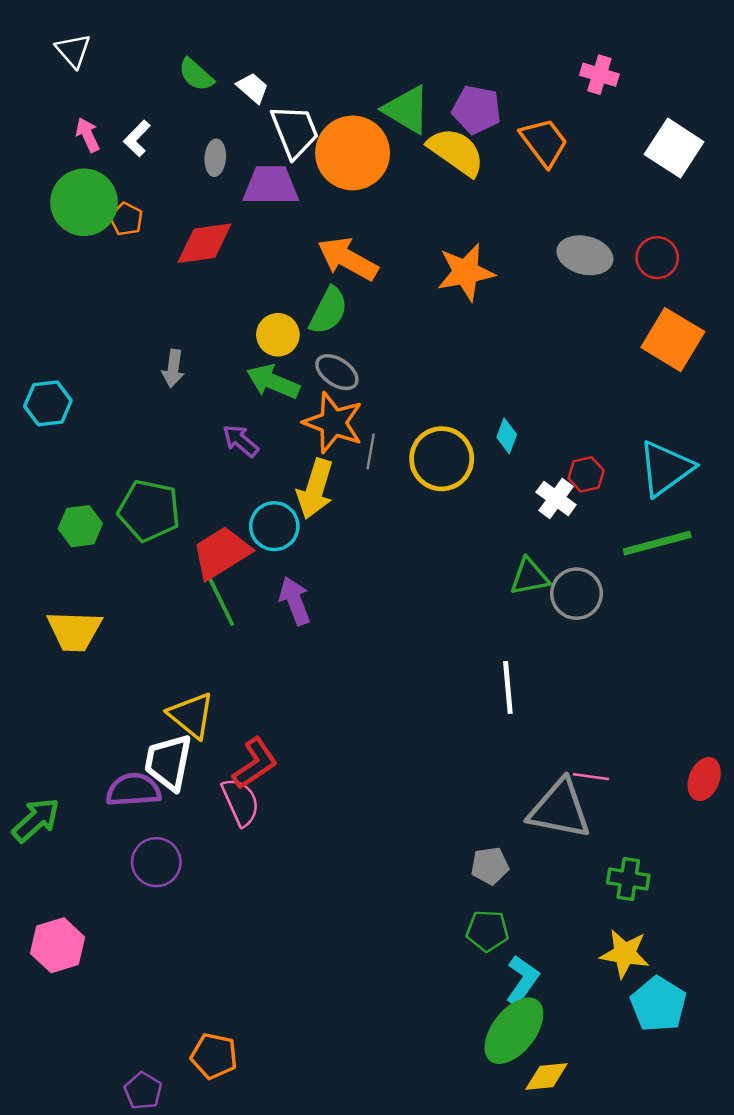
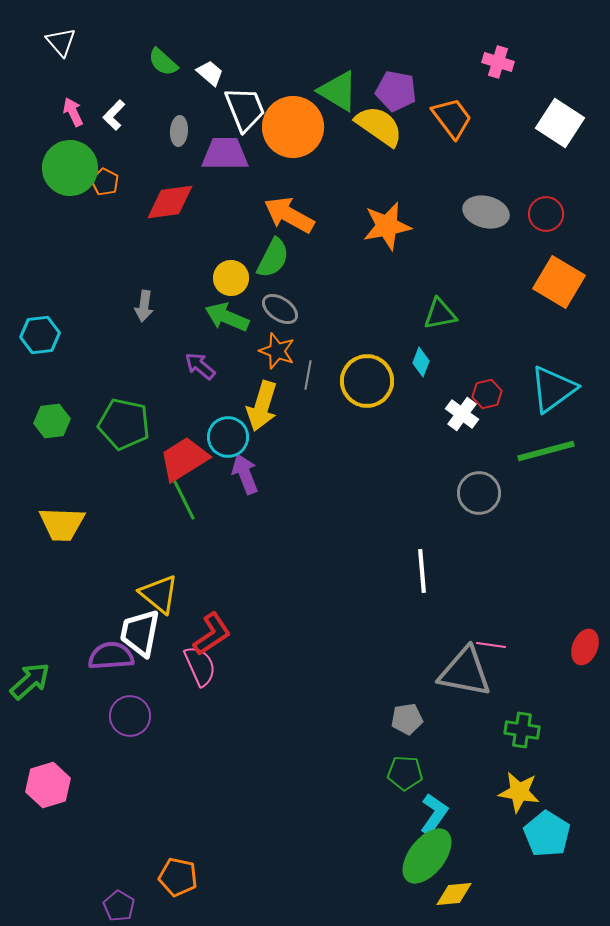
orange star: (333, 423) -> (277, 351), size x0.7
green hexagon: (80, 526) -> (52, 421), moved
green triangle: (530, 577) -> (440, 314), moved
purple arrow: (295, 601) -> (245, 474), moved

